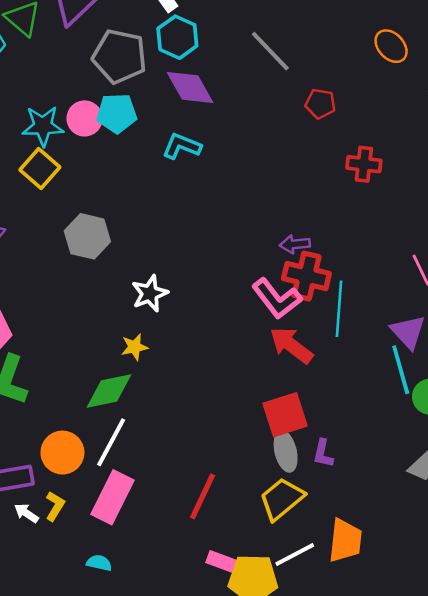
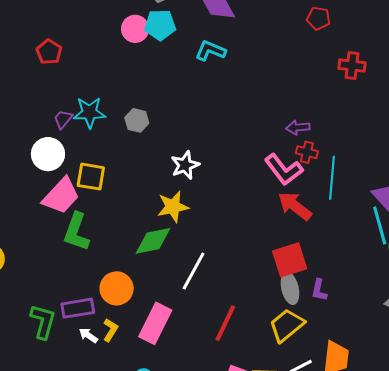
cyan star: (43, 126) -> (90, 112), moved
yellow square: (40, 169) -> (91, 177), moved, turned -32
gray hexagon: (87, 236) -> (137, 120), size x0.7
red cross: (306, 276) -> (307, 152), size x0.6
yellow star: (134, 347) -> (173, 207), size x1.5
white line: (111, 442) -> (194, 271), moved

